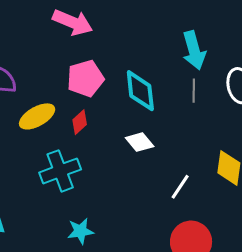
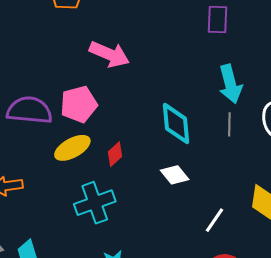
pink pentagon: (85, 78) -> (79, 104), moved

